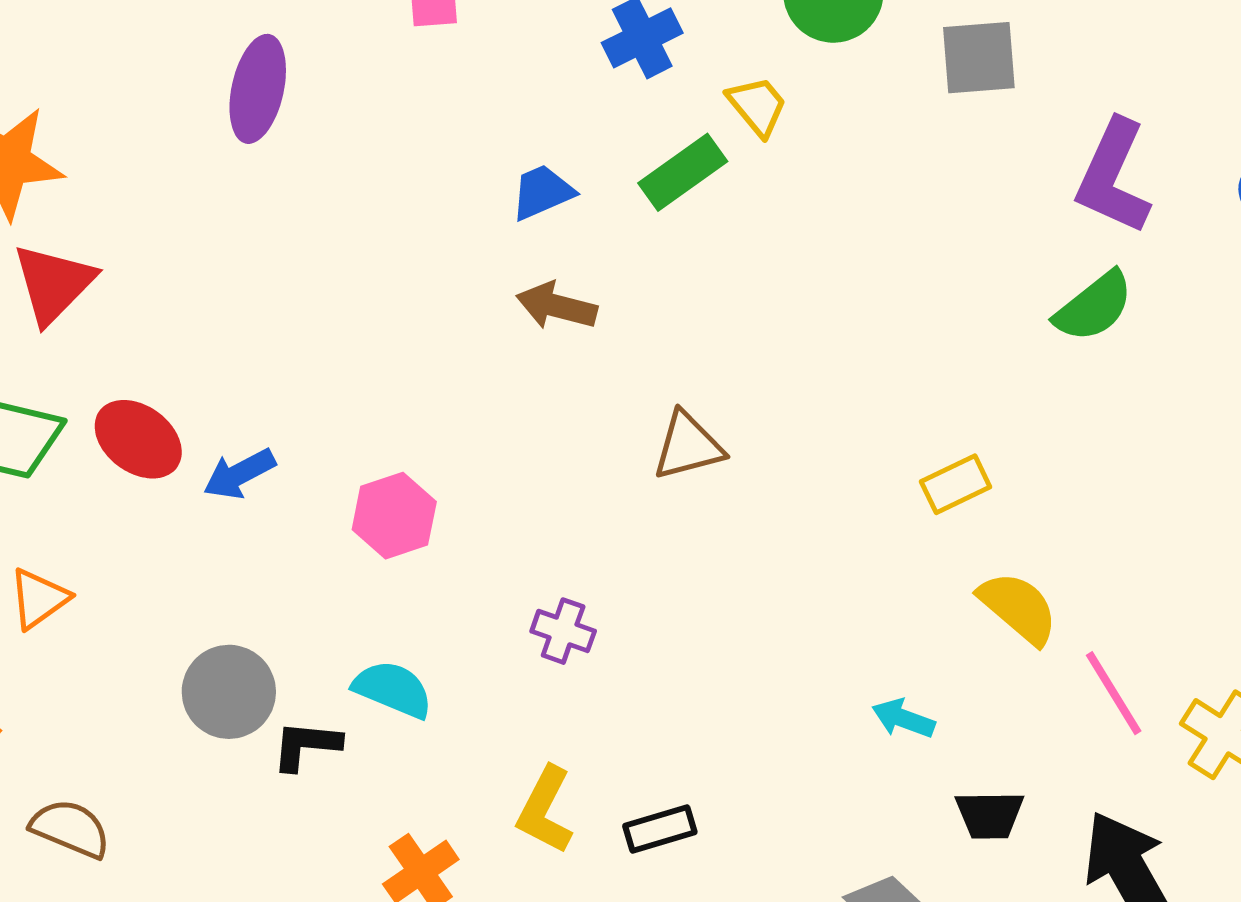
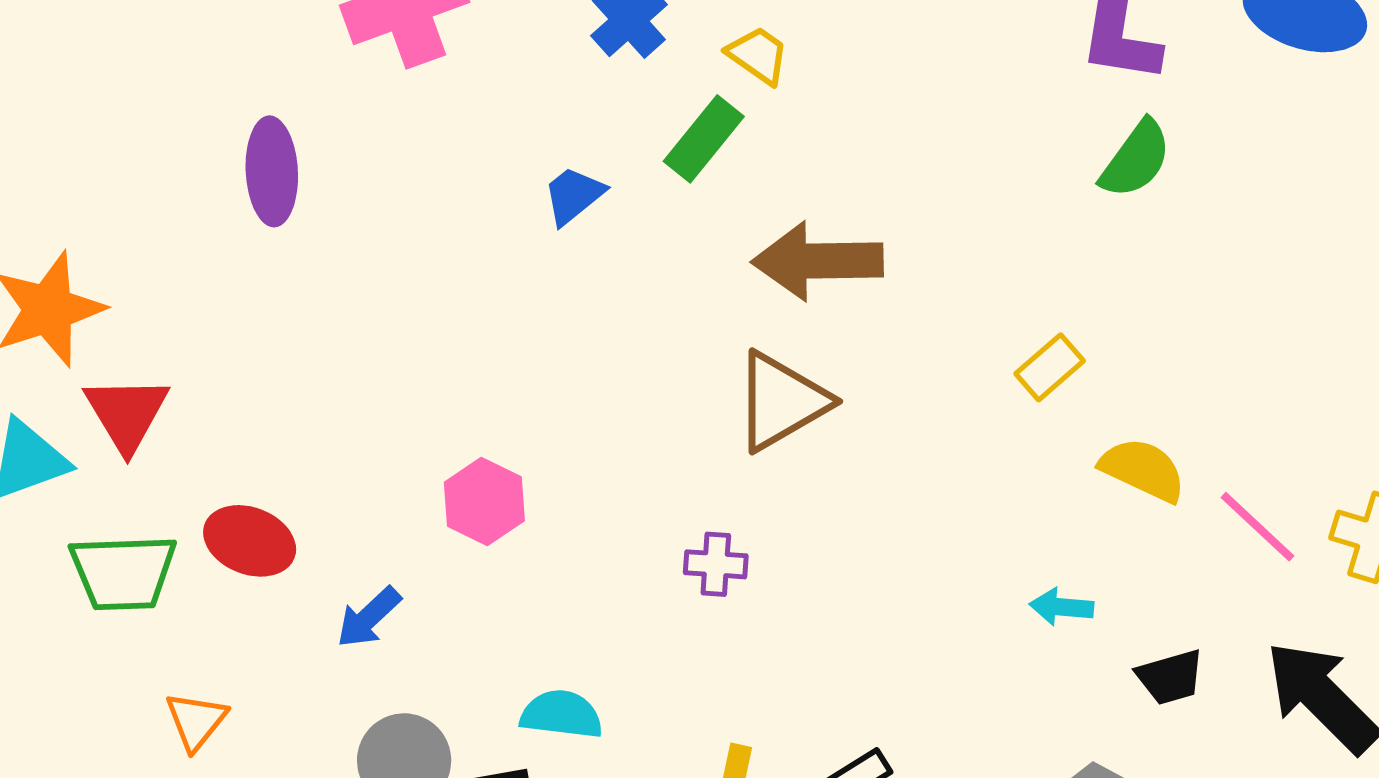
brown arrow: (557, 306) -> (818, 261), moved, size x1.6
brown triangle: (688, 446) -> (781, 401), size x1.4
blue arrow: (239, 474) -> (369, 617), moved
pink hexagon: (394, 516) -> (484, 502), moved
purple cross: (563, 631) -> (716, 564), moved

